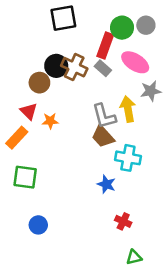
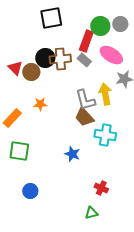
brown cross: (74, 67) -> (60, 59), turned -30
red triangle: (29, 111) -> (15, 68), moved
blue star: (106, 184) -> (72, 154), moved
green triangle: (134, 257) -> (91, 213), moved

